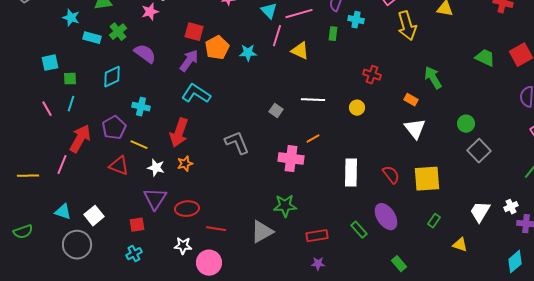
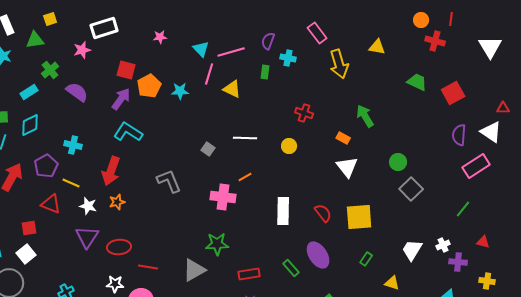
cyan rectangle: (92, 38) -> (29, 92), moved, turned -48
green trapezoid: (485, 58) -> (417, 82), moved
cyan diamond: (112, 77) -> (30, 125), moved
red square: (137, 225) -> (29, 228), moved

